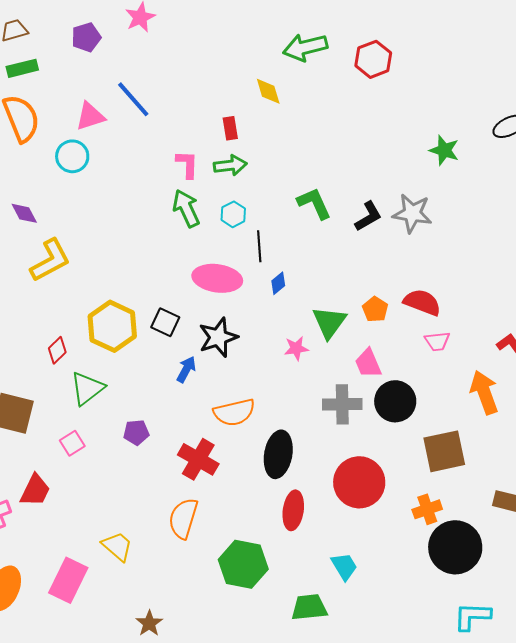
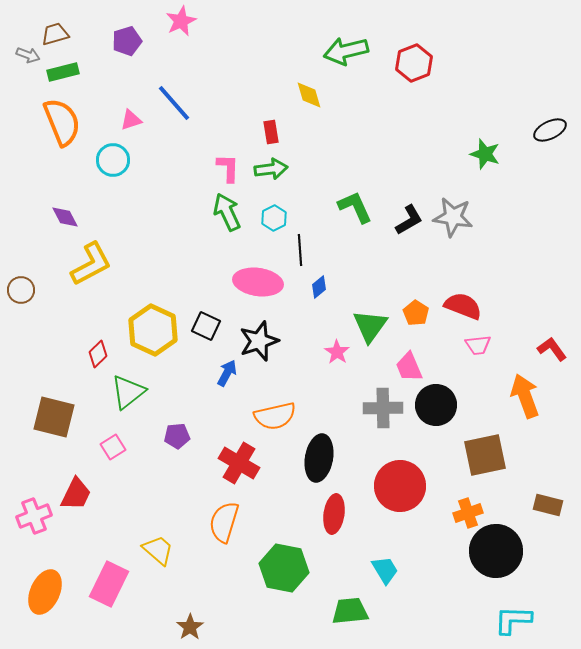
pink triangle: (90, 116) -> (131, 120), size x0.7
pink star: (296, 348) -> (337, 352), turned -30

